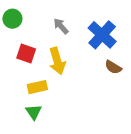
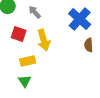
gray arrow: (61, 26) -> (35, 12), moved
brown semicircle: (113, 67) -> (89, 45), turned 56

